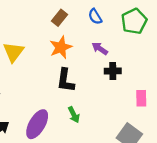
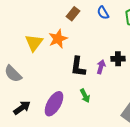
orange star: (61, 47) -> (58, 39), moved
purple arrow: (100, 48) -> (101, 67), moved, turned 72

